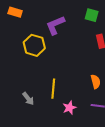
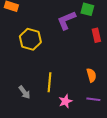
purple L-shape: (55, 25) -> (66, 20), moved

